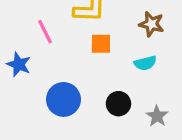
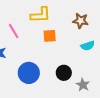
cyan semicircle: (145, 63) -> (88, 46), moved
gray star: (157, 116) -> (83, 85), moved

